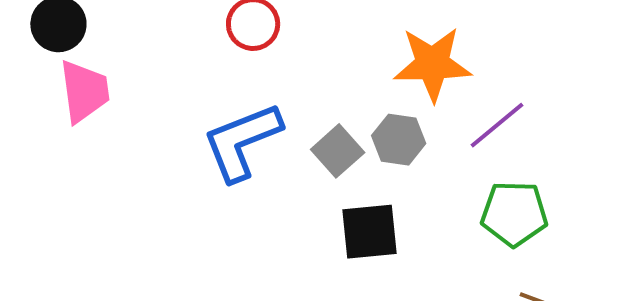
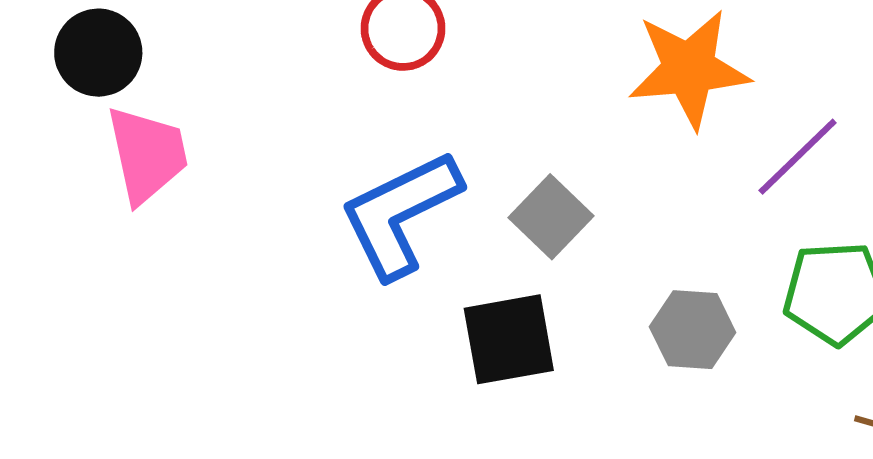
gray hexagon: (399, 140) -> (693, 330), moved
black square: (369, 232) -> (509, 339), moved

